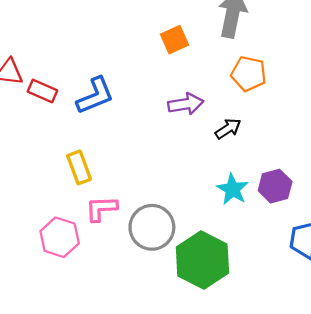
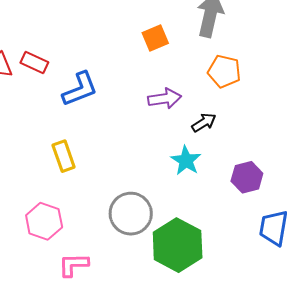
red rectangle: (42, 91) -> (34, 63), moved
cyan star: (233, 189) -> (186, 160), moved
pink L-shape: (101, 209) -> (73, 265), moved

